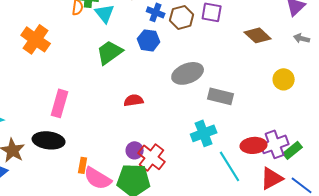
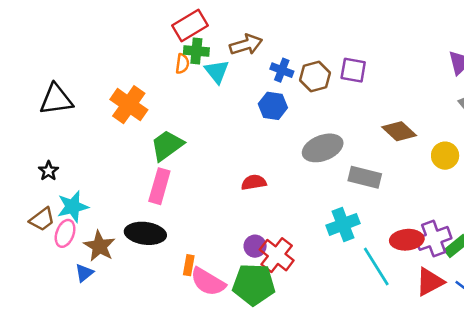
brown diamond: (258, 35) -> (399, 131), moved
green trapezoid: (110, 52) -> (167, 145), moved

